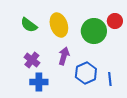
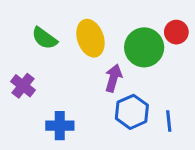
purple arrow: (64, 56) -> (113, 78), moved
purple cross: (32, 60) -> (23, 86), moved

